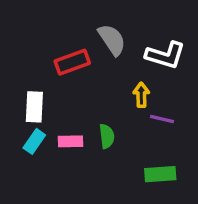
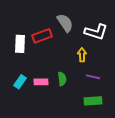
white rectangle: (34, 107) -> (20, 44), moved
purple line: (162, 119) -> (93, 77), moved

